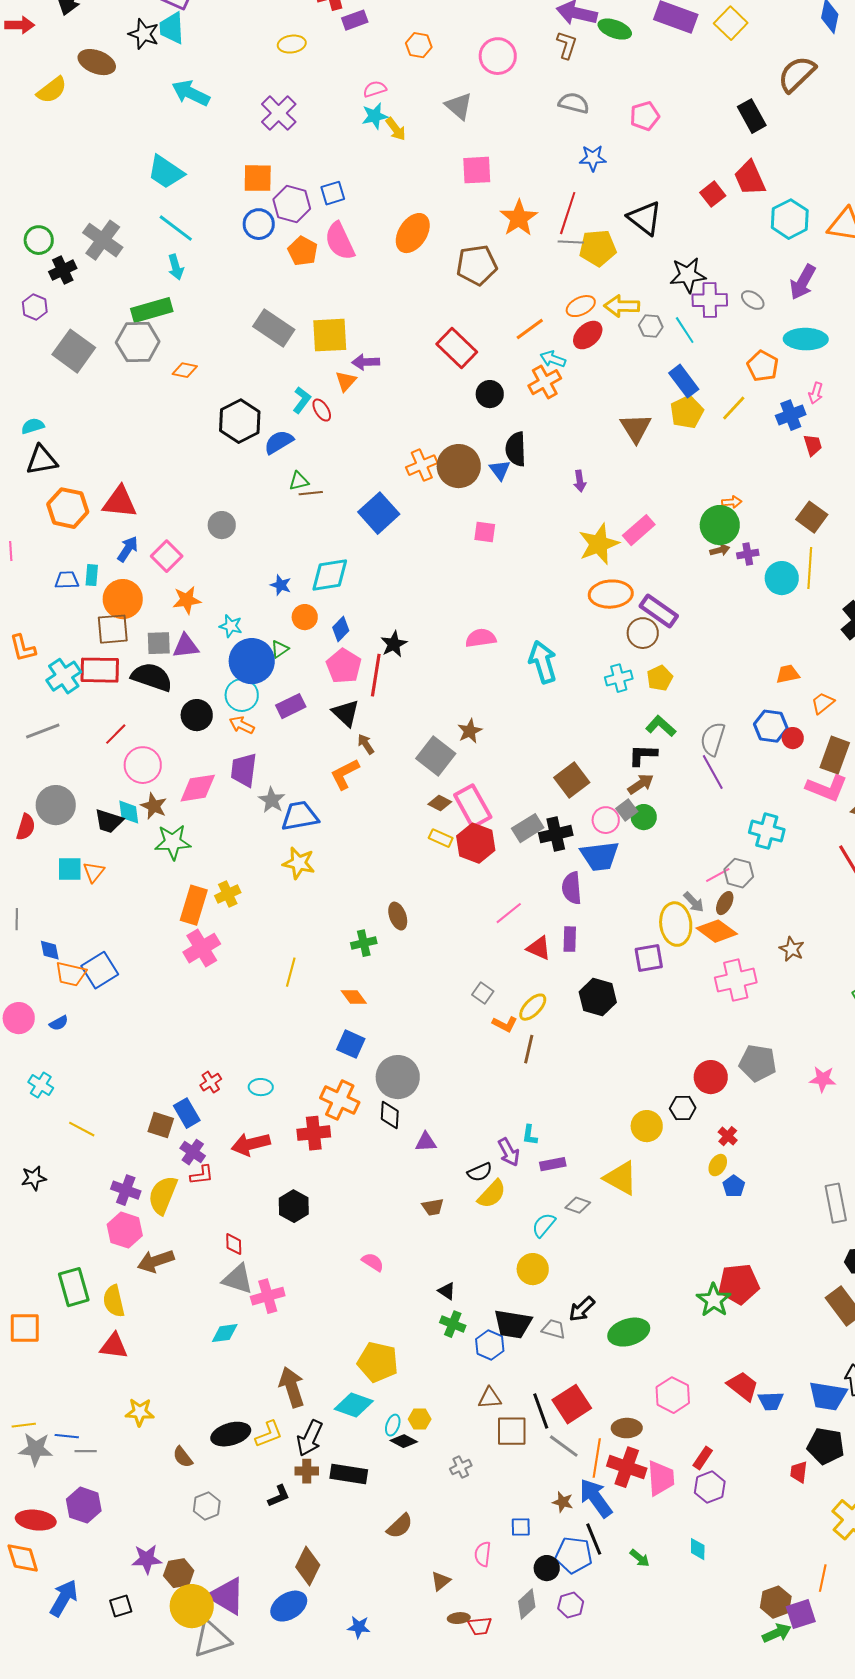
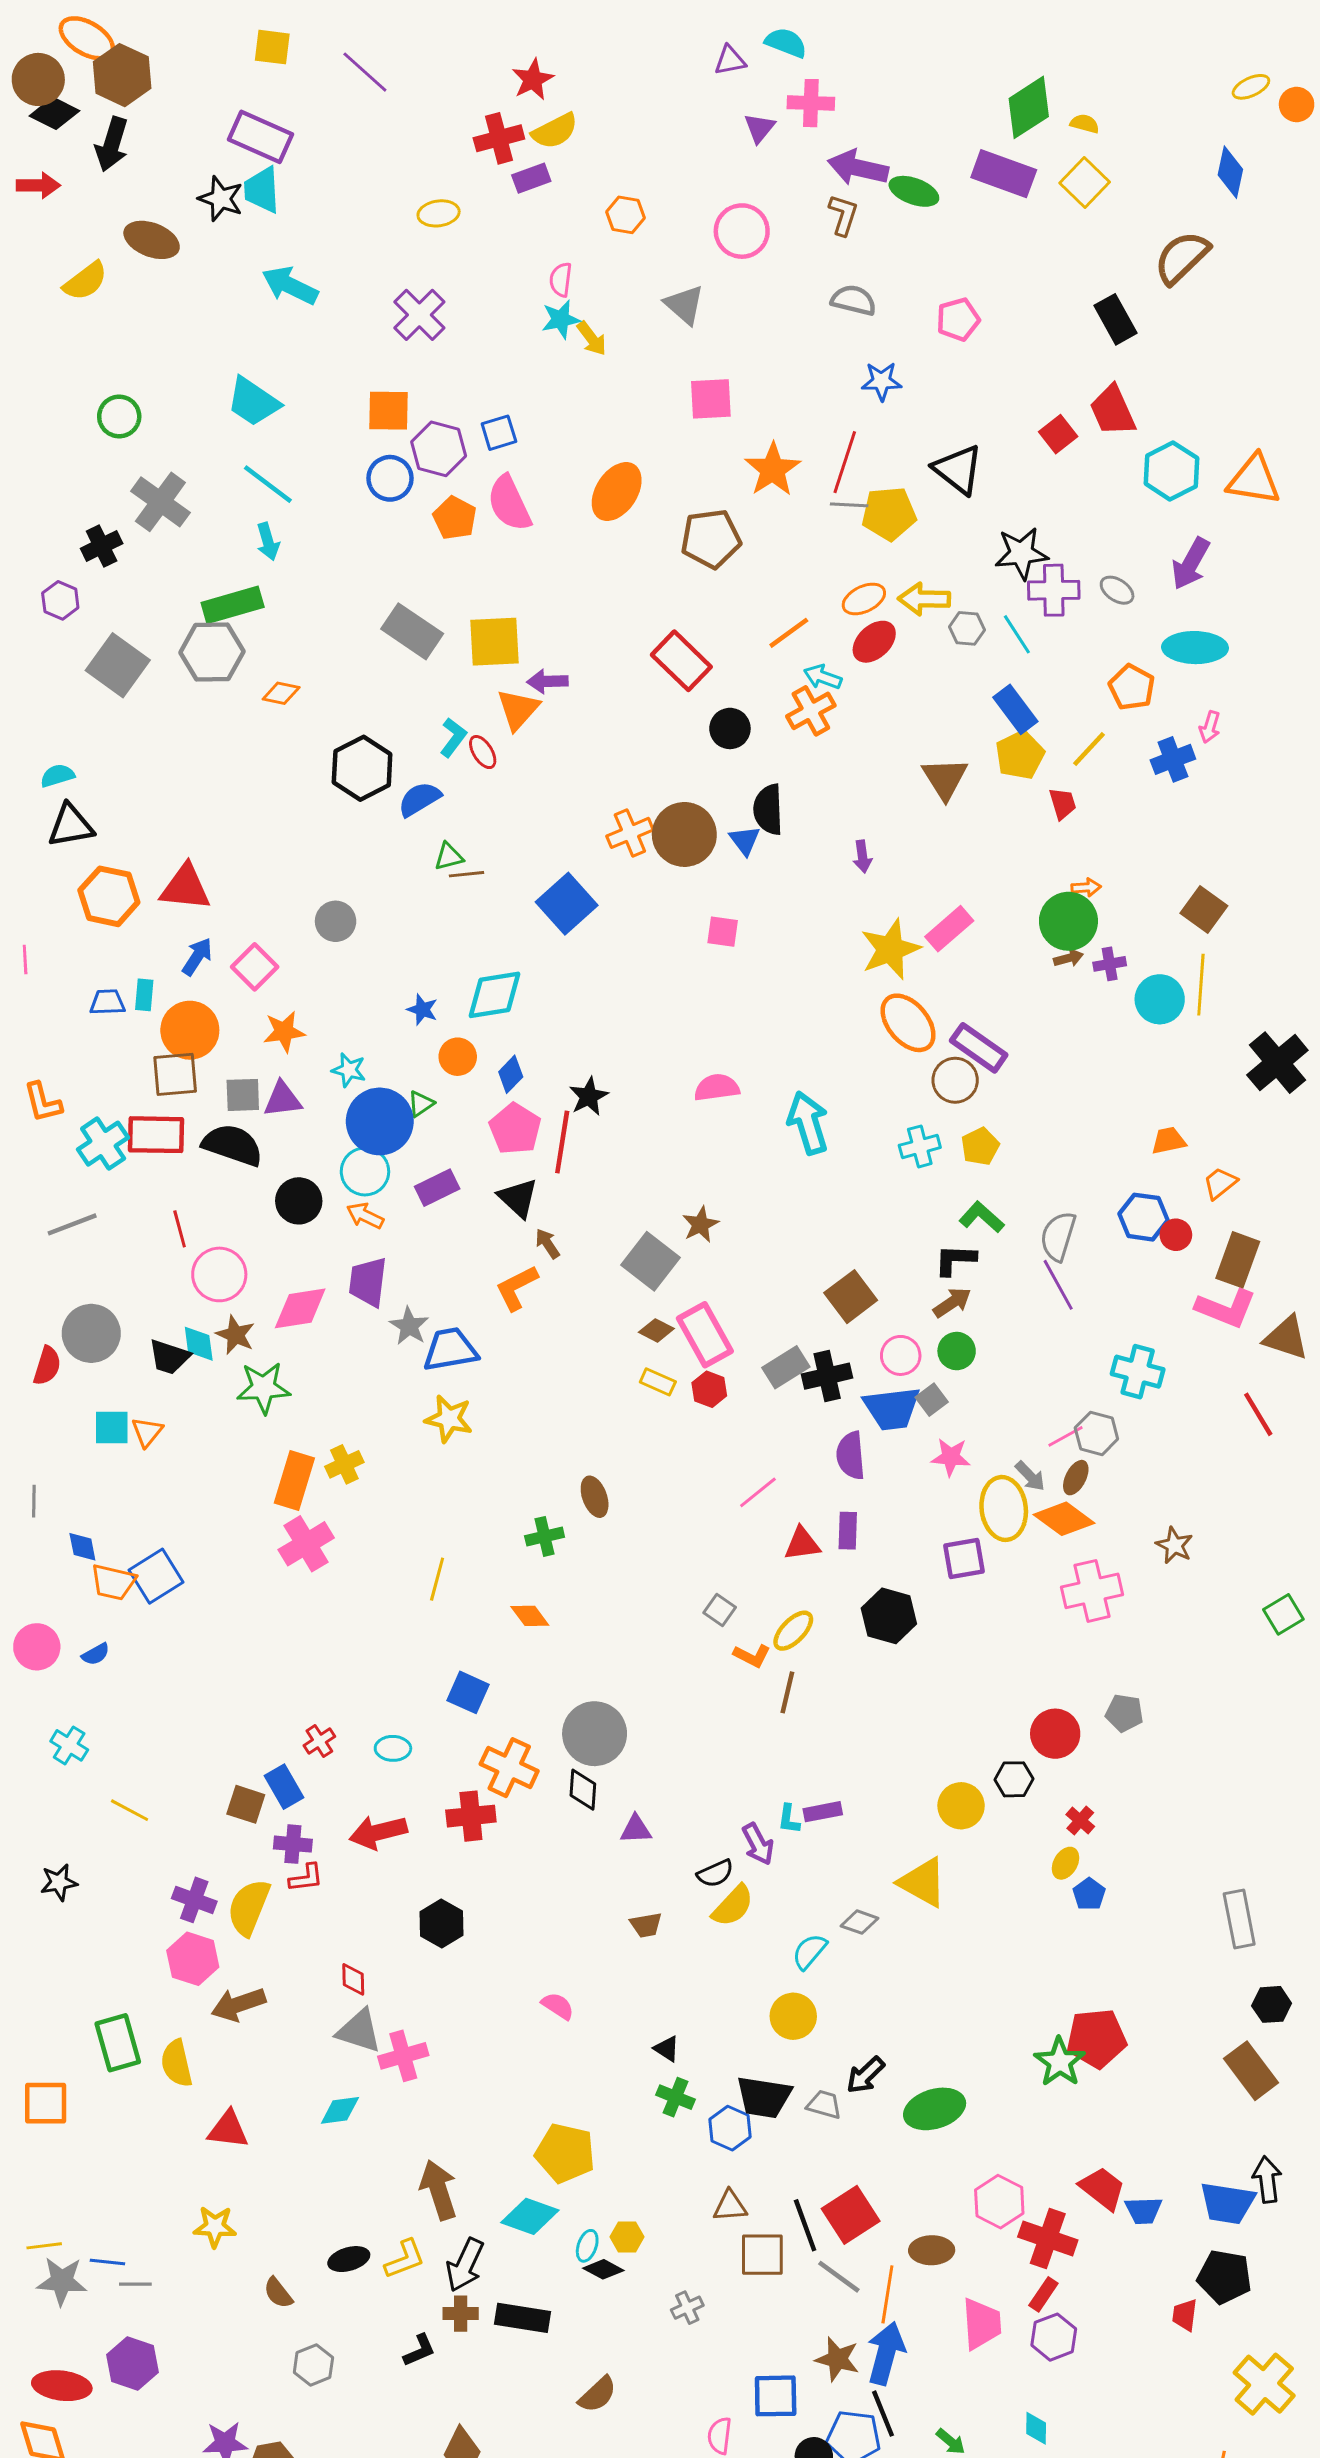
pink semicircle: (375, 89) -> (561, 280), turned -65
green circle: (39, 240) -> (119, 416), moved
orange triangle: (346, 381) -> (518, 709), size x1.4
red trapezoid: (813, 445) -> (1063, 804), moved
orange ellipse: (611, 594) -> (908, 1023), turned 54
red line: (116, 734) -> (180, 1229), turned -60
gray square: (627, 810) -> (932, 1400), moved
red hexagon: (476, 843) -> (709, 1389), size x0.6
red triangle: (539, 948) -> (802, 1544), turned -32
blue square: (351, 1044) -> (468, 1692), moved
gray pentagon: (758, 1063) -> (1124, 1713), size x0.7
pink star: (823, 1079) -> (951, 1457), moved
purple cross: (193, 1152) -> (293, 1844), turned -30
purple rectangle: (553, 1164) -> (823, 1812), moved
red triangle: (114, 1346) -> (228, 2130), moved
black ellipse: (231, 1434) -> (349, 2259), size x0.7
red cross: (627, 1467) -> (1048, 2238), moved
blue arrow: (596, 1498) -> (886, 2353), turned 51
brown star: (563, 1502) -> (837, 2359), size x1.4
blue square: (521, 1527) -> (776, 2396), size x1.6

